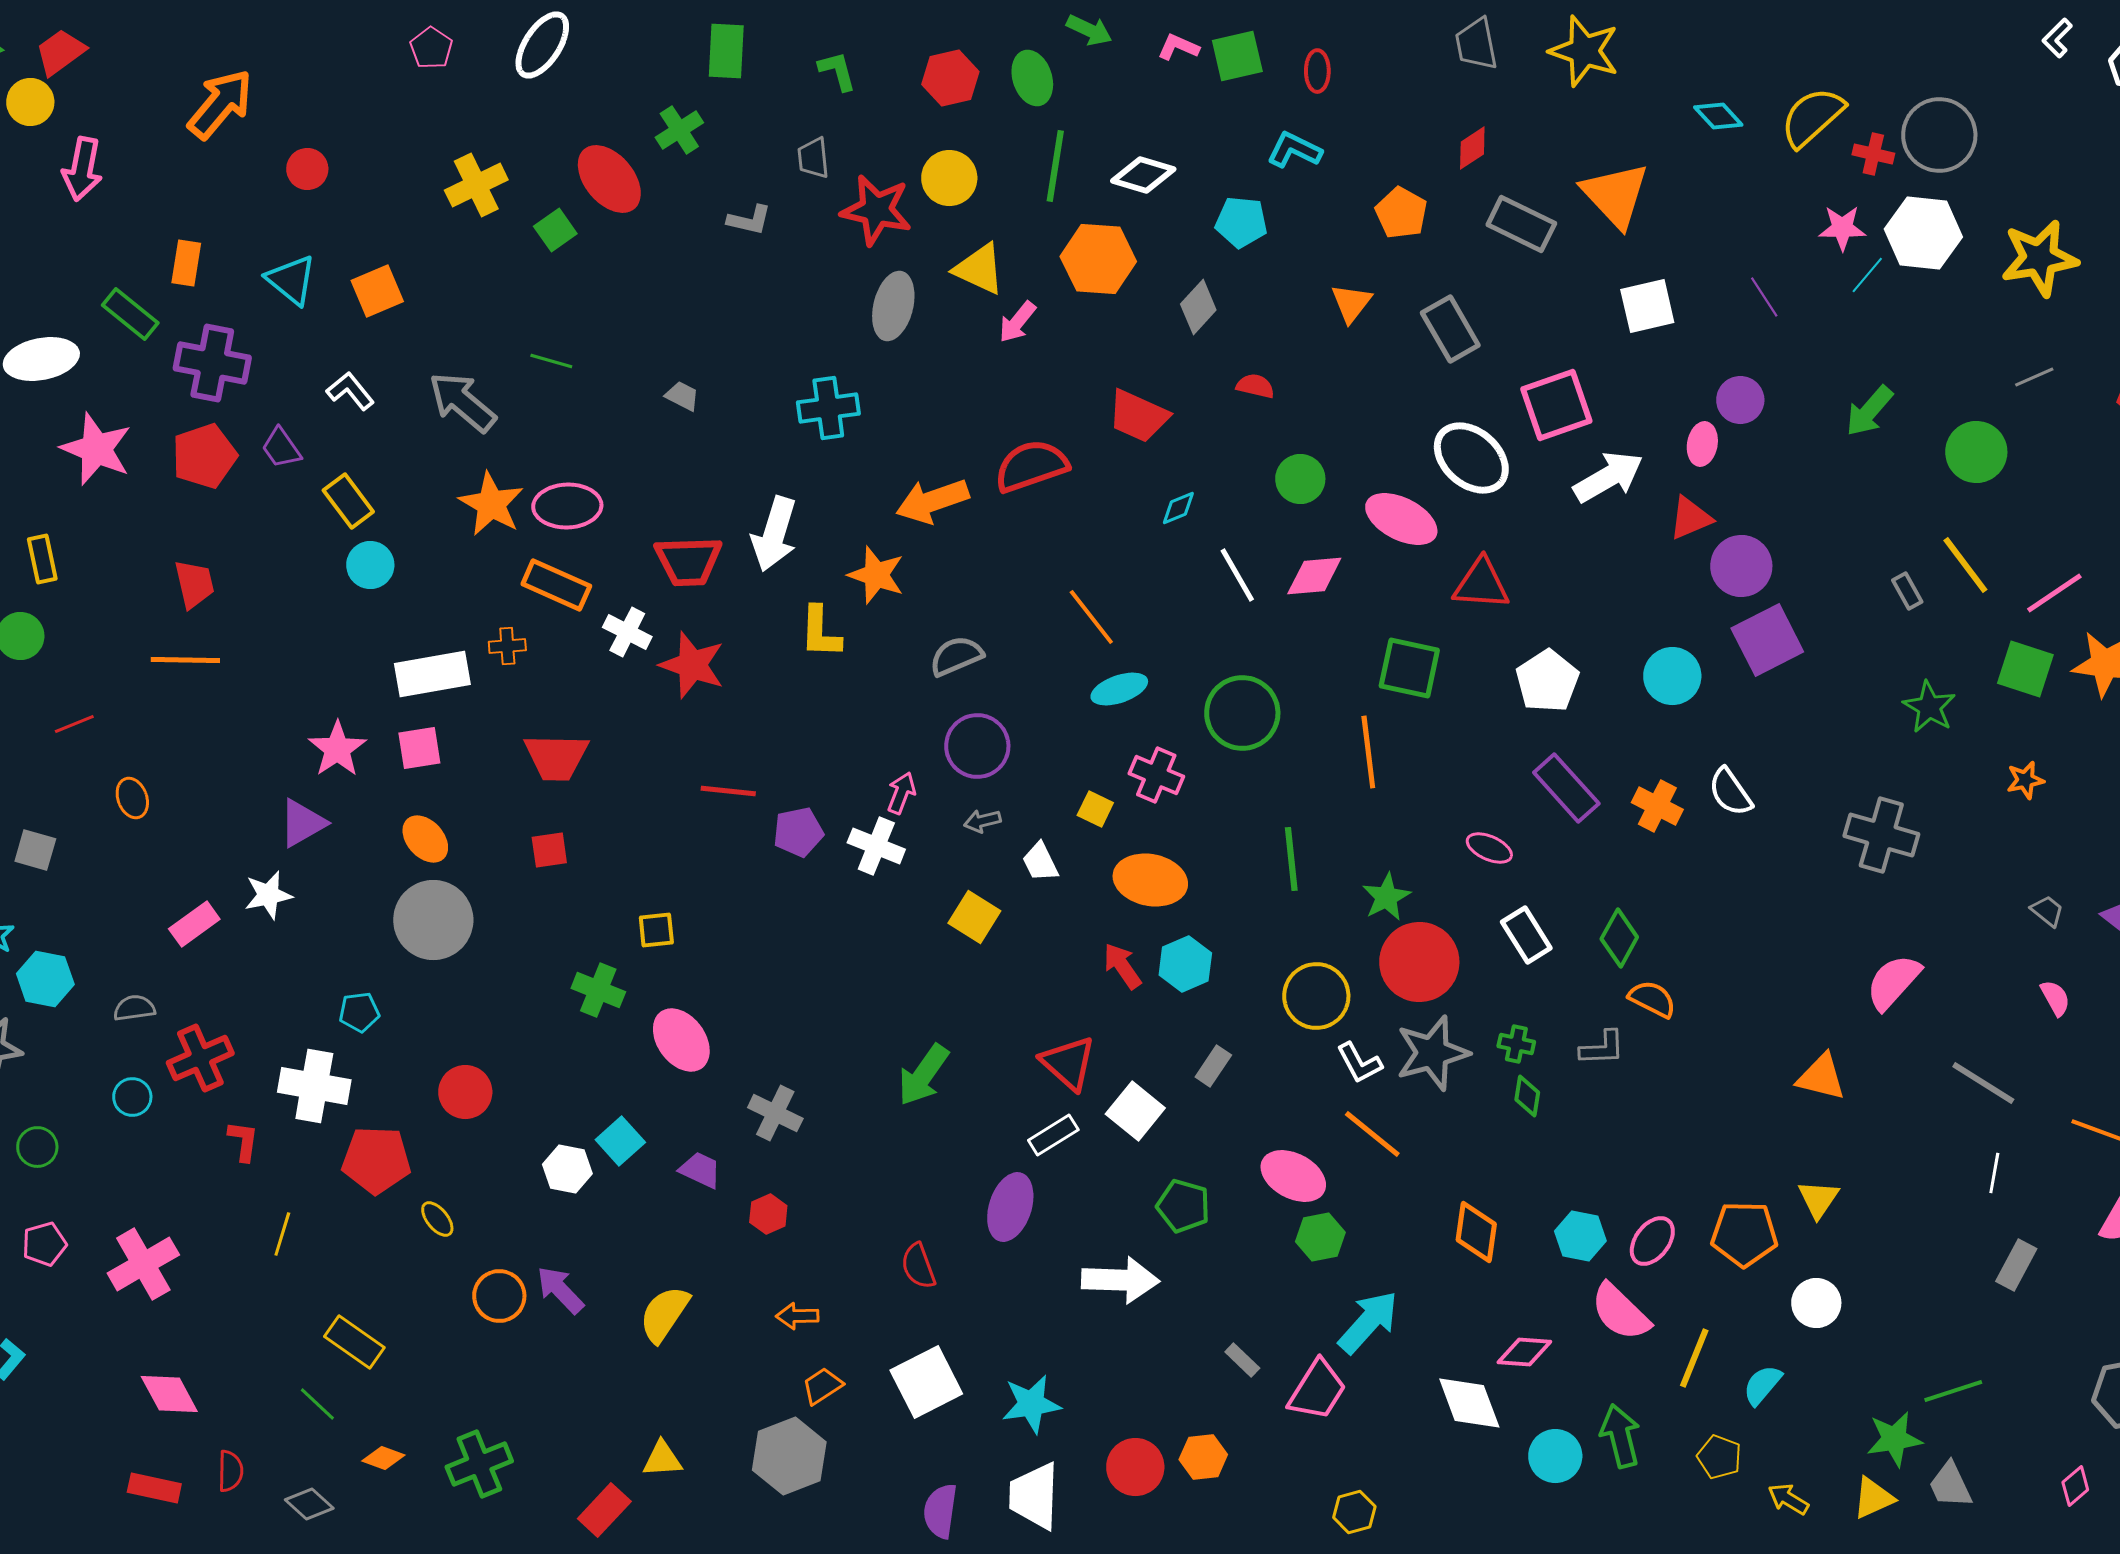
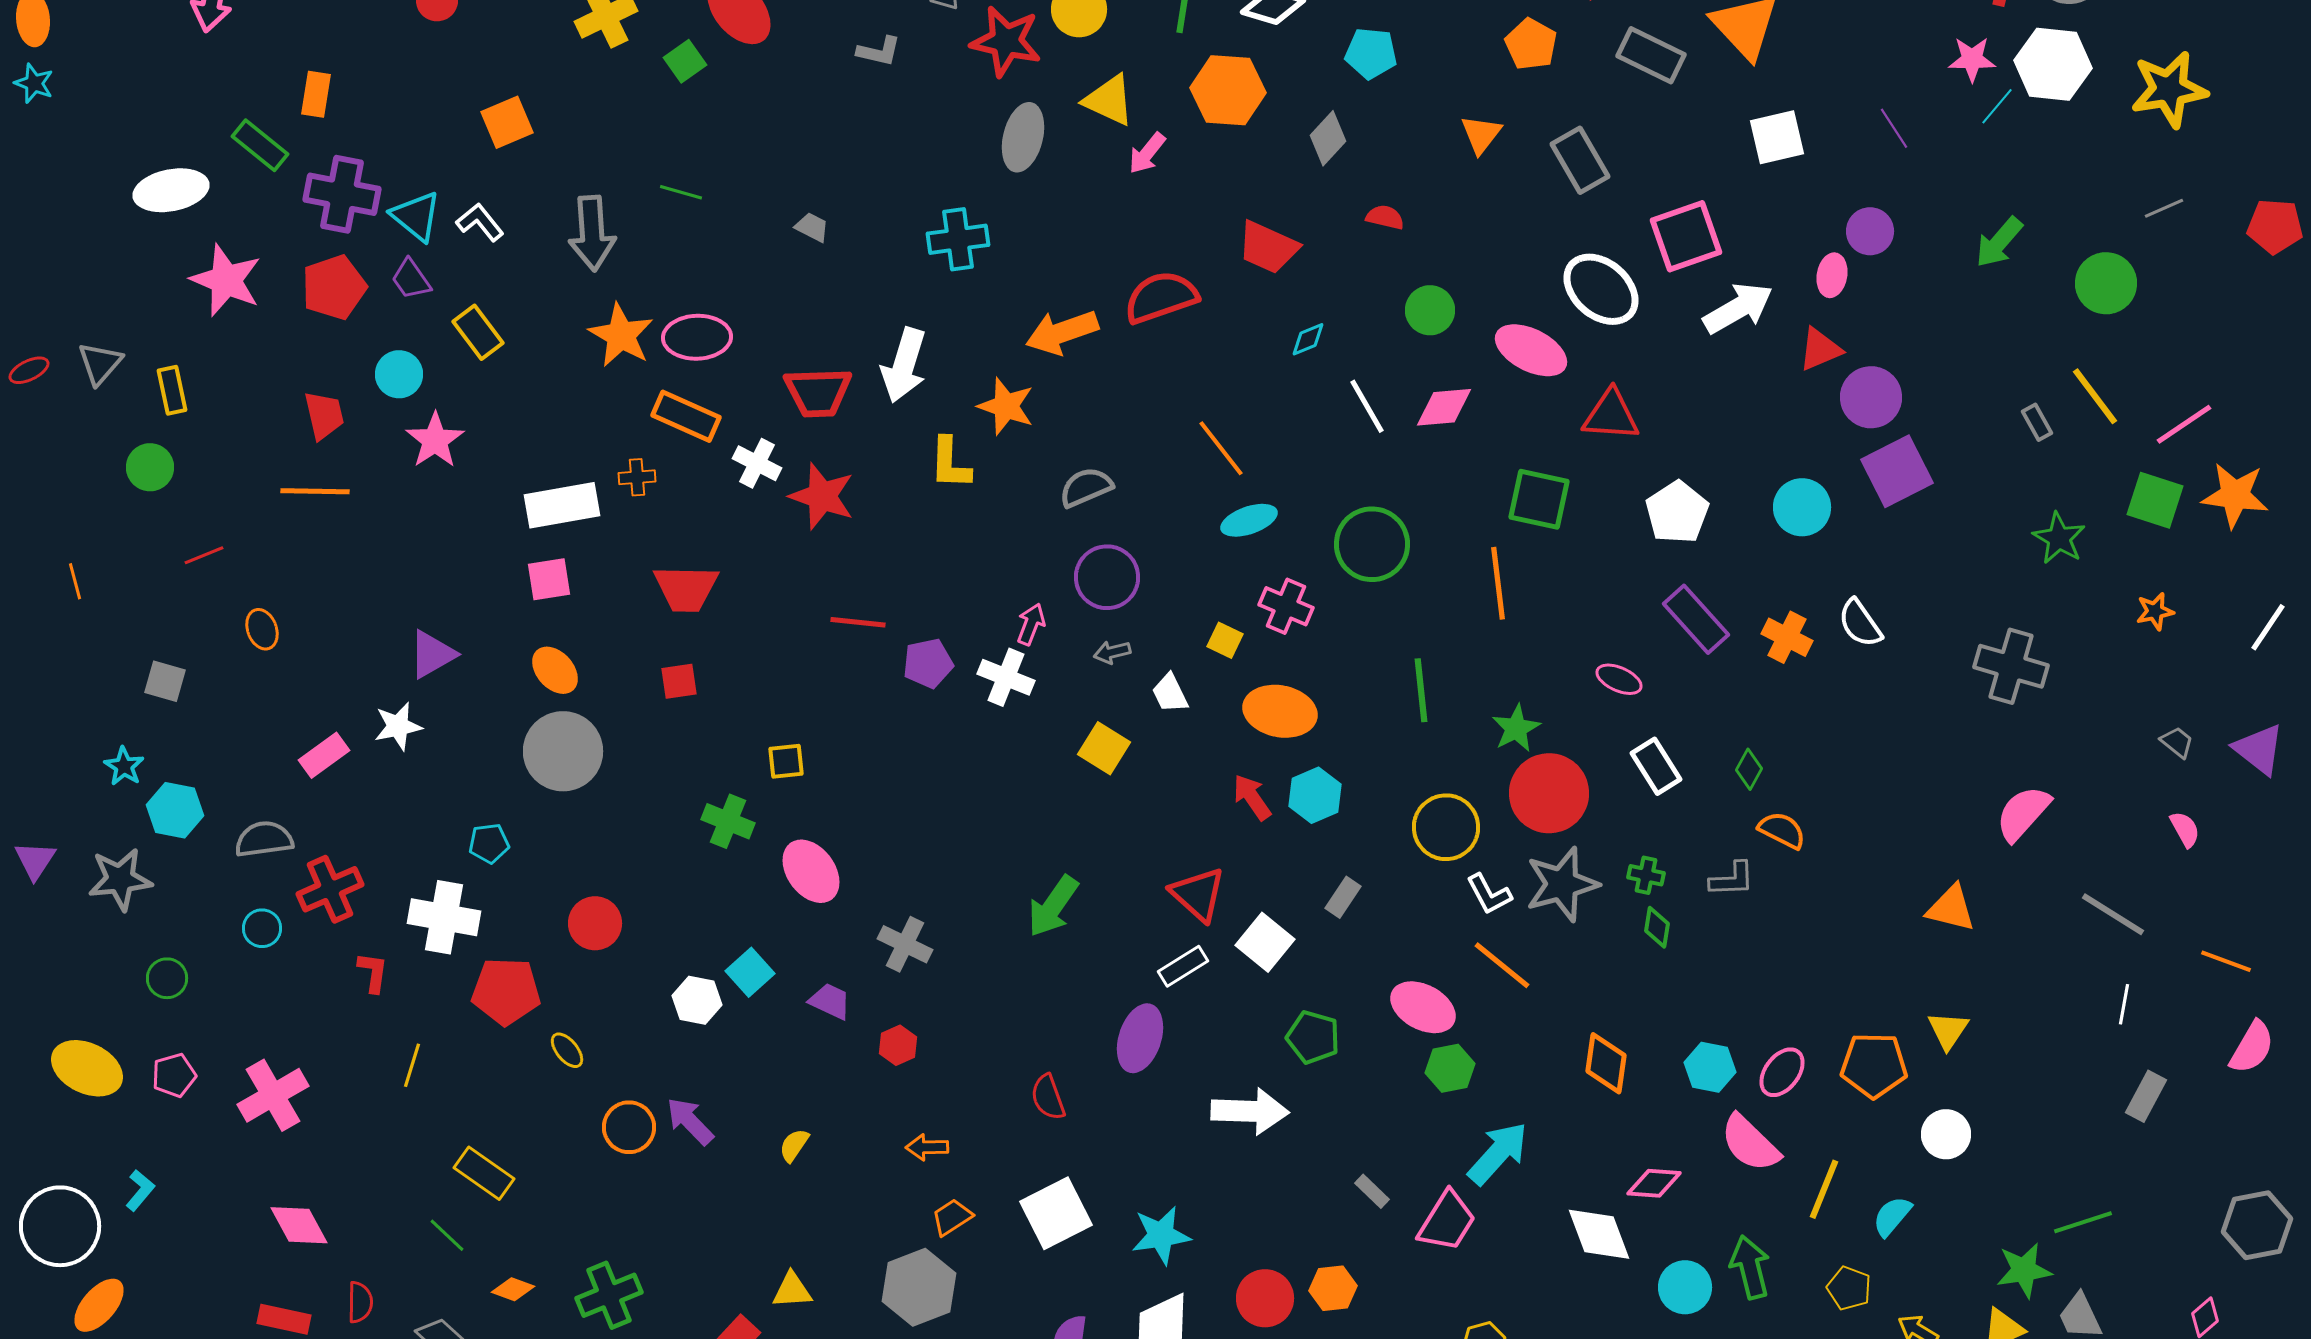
cyan triangle: (291, 280) -> (416, 216), moved
gray arrow: (462, 402) -> (592, 233), turned -134
cyan circle: (370, 565) -> (399, 374), moved
pink star: (337, 749) -> (435, 440), moved
green diamond: (1619, 938) -> (1749, 769), size x0.7
gray semicircle: (134, 1008) -> (264, 839), size x1.4
yellow semicircle: (664, 1314) -> (794, 1145), size x0.6

